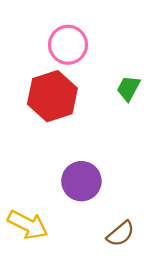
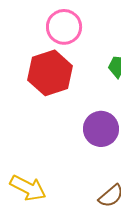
purple circle: (81, 181) -> (101, 129), moved

